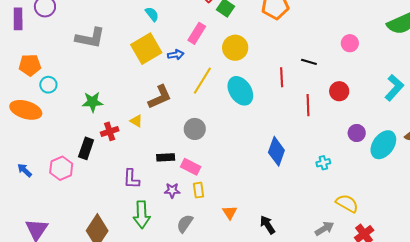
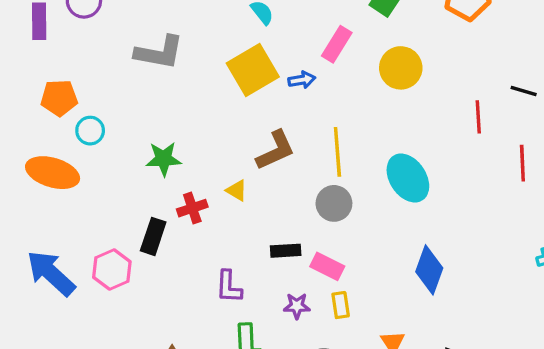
yellow line: (202, 81) -> (337, 152), moved, turned -36
cyan ellipse: (240, 91) -> (408, 178), moved
blue diamond: (276, 151) -> (429, 270), moved
blue arrow: (25, 170) -> (51, 273), size x2.0

